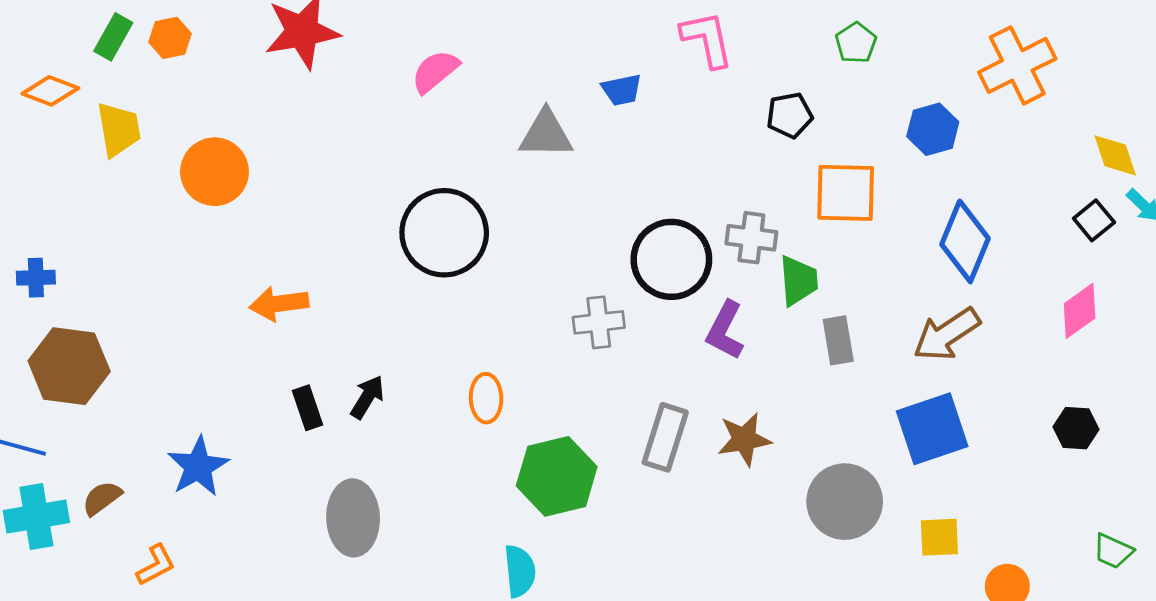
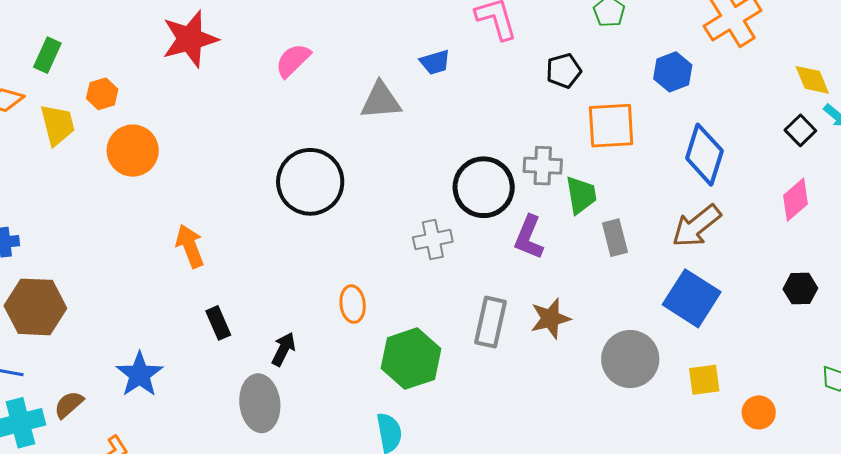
orange hexagon: (170, 38) -> (102, 94), moved
orange arrow: (279, 304) -> (190, 246), turned 81
black arrow: (367, 397) -> (283, 349), moved
blue square: (932, 429) -> (692, 298), turned -34

